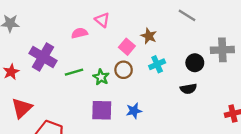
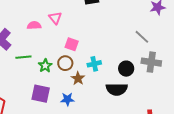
gray line: (187, 15) -> (142, 37), moved
brown star: (149, 36) -> (78, 78), moved
pink square: (127, 47) -> (72, 44), turned -32
black semicircle: (188, 89) -> (117, 89), size x1.5

